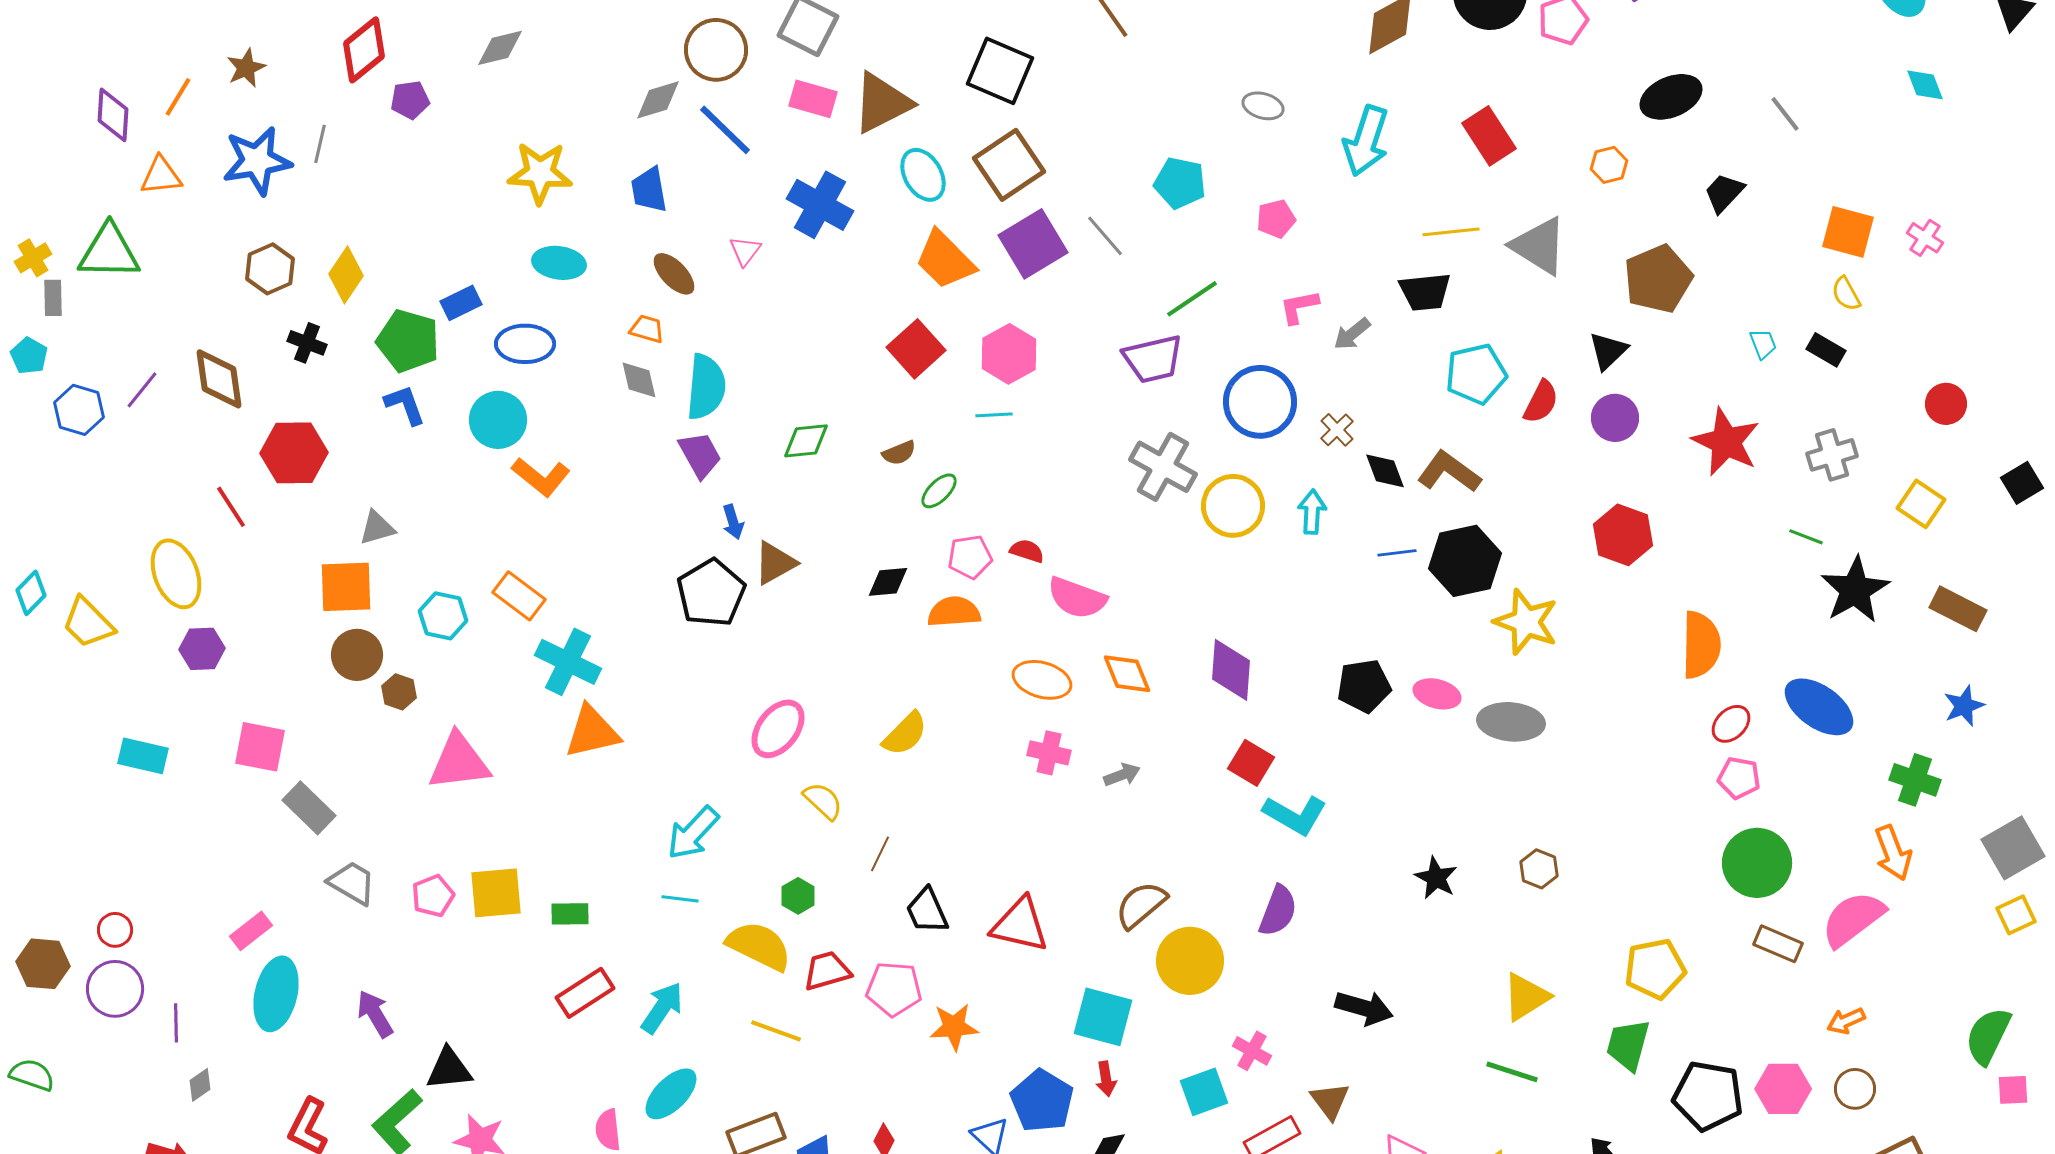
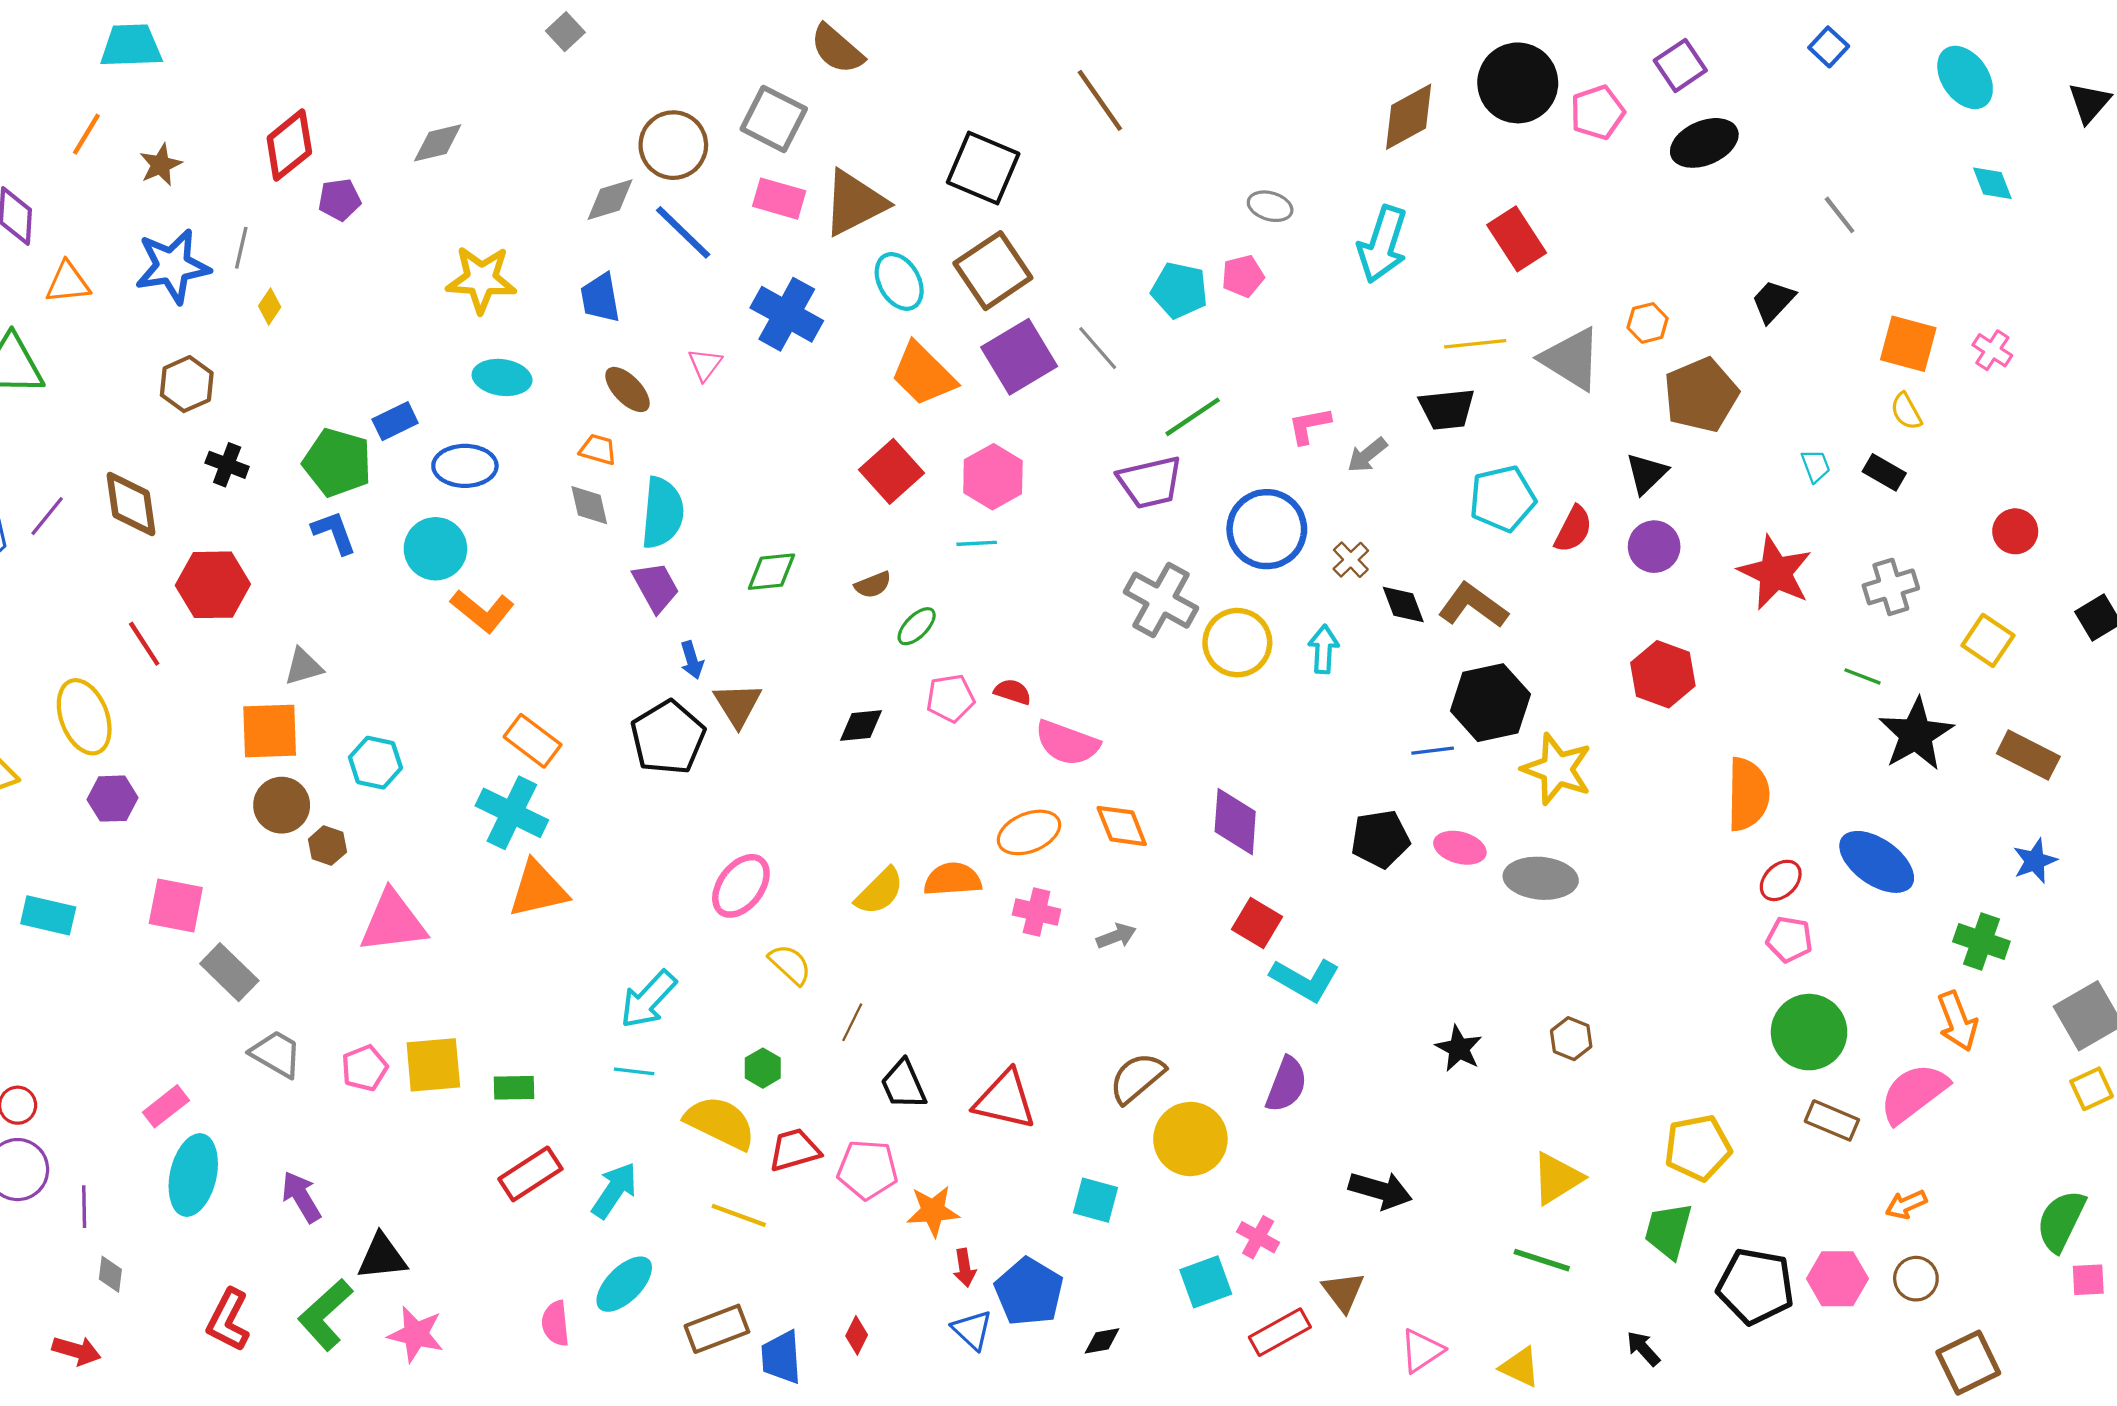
orange line: (178, 97) -> (86, 134), moved
black ellipse: (1671, 97) -> (1704, 143), moved
orange hexagon: (1609, 165) -> (1648, 323), moved
pink pentagon: (1276, 219) -> (1243, 276), moved
yellow diamond: (346, 275) -> (270, 307), moved, size x0.6
blue line: (1397, 553) -> (1433, 751), moved
brown triangle: (775, 563) -> (738, 705), turned -33
orange rectangle: (519, 596) -> (533, 741), moved
orange semicircle: (954, 612) -> (953, 879), moved
orange ellipse: (1042, 680) -> (1029, 832), turned -38
cyan square: (1103, 1017) -> (1096, 1200), size x0.7
red arrow: (1106, 1079) -> (965, 1268), moved
gray diamond: (200, 1085) -> (110, 1274), turned -48

